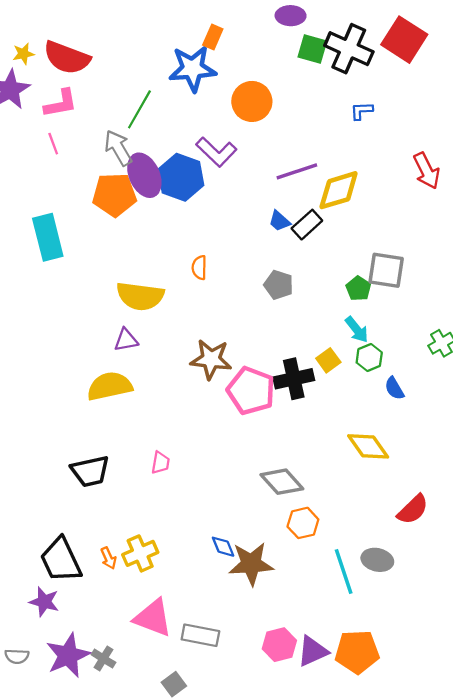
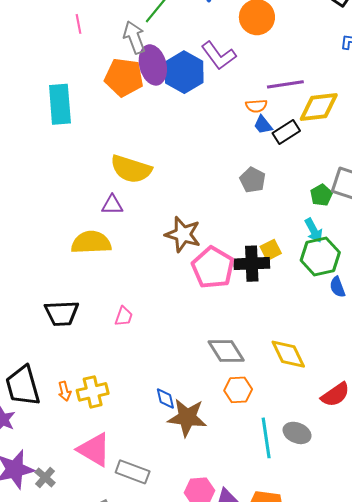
orange semicircle: (199, 268) -> (256, 106), moved, turned -105
green hexagon: (369, 358) -> (320, 256), size x1.6
yellow square: (328, 360) -> (271, 250), moved
yellow diamond: (368, 446) -> (288, 354), moved

